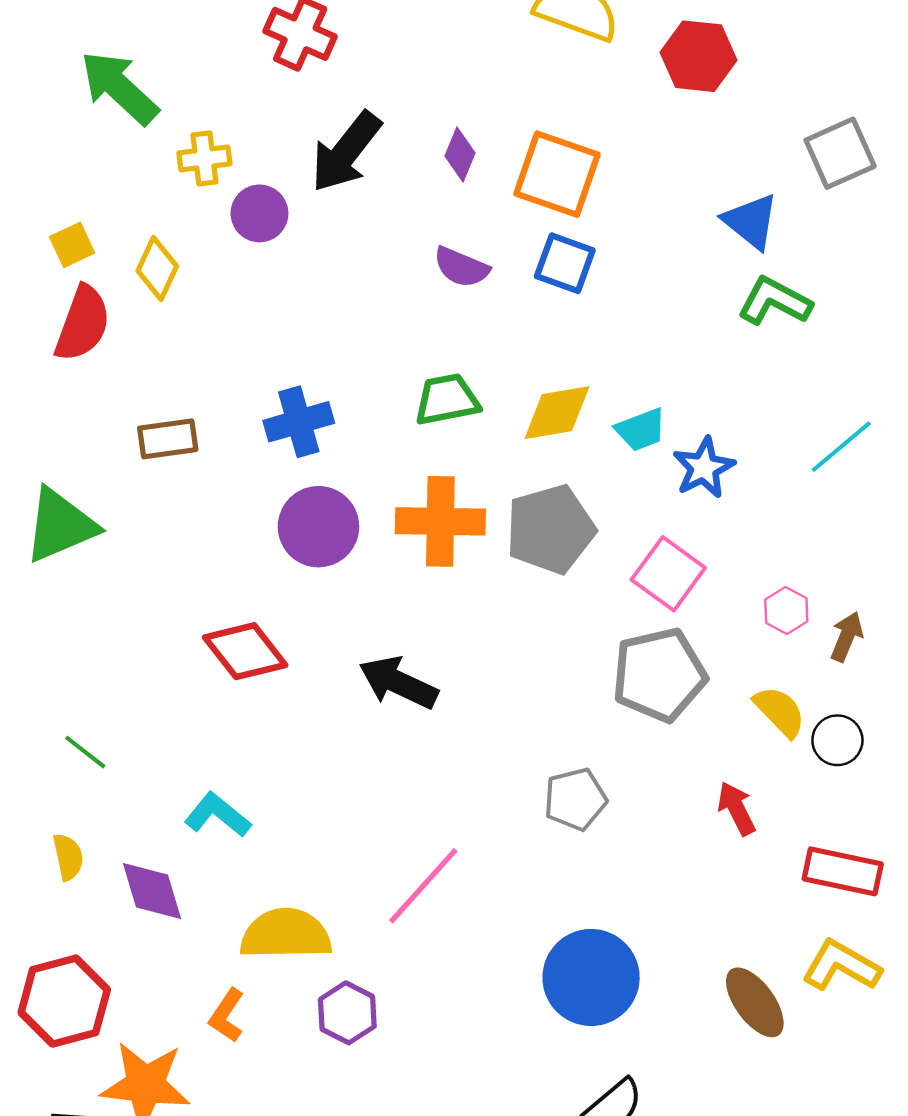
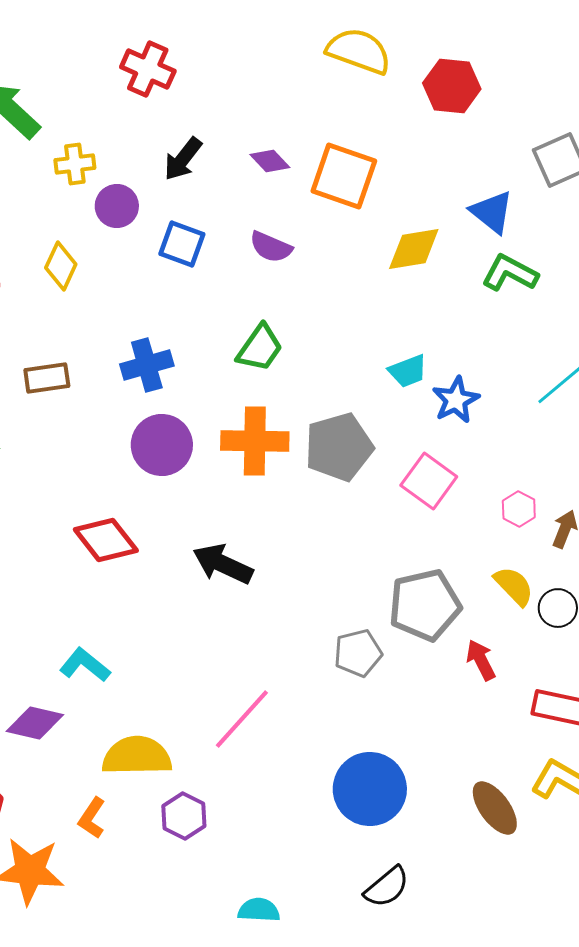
black arrow: (346, 152) -> (183, 159), size x0.7
purple diamond: (460, 154) -> (270, 161), turned -66
blue square: (565, 263) -> (182, 244), moved
yellow diamond: (157, 268) -> (61, 266), moved
green trapezoid: (447, 400) -> (260, 348), turned 136
yellow diamond: (557, 413) -> (414, 249), moved
gray pentagon: (659, 675) -> (425, 605), moved
purple diamond: (152, 891) -> (35, 723), turned -60

